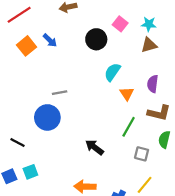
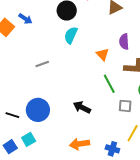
cyan semicircle: (112, 72) -> (71, 35), moved
blue circle: (47, 117) -> (38, 110), moved
green line: (129, 127) -> (109, 84), turned -48

